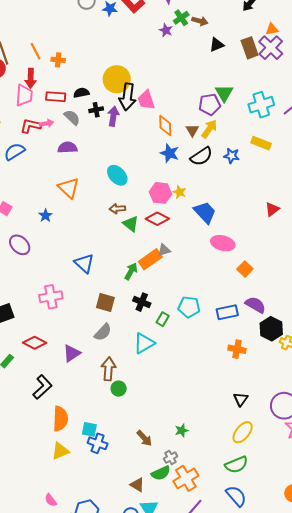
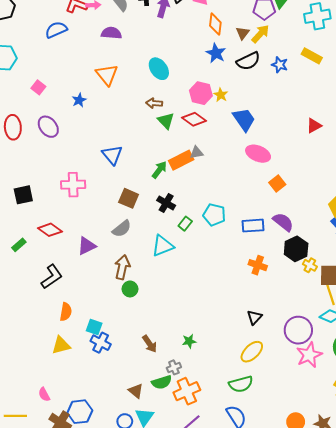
orange semicircle: (60, 419) -> (66, 312), size x0.7

